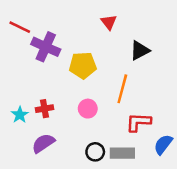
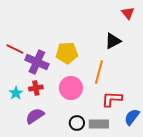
red triangle: (109, 22) -> (128, 13), moved
red line: (20, 27) -> (15, 49), moved
purple cross: (46, 47) -> (37, 62), moved
pink circle: (88, 109) -> (71, 88), size x1.5

